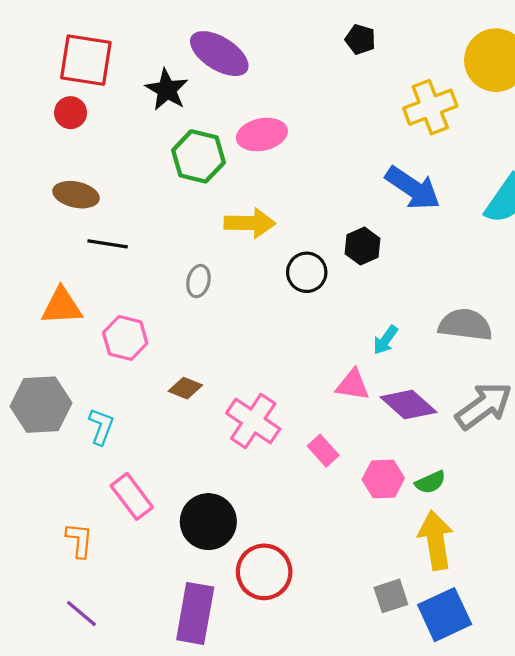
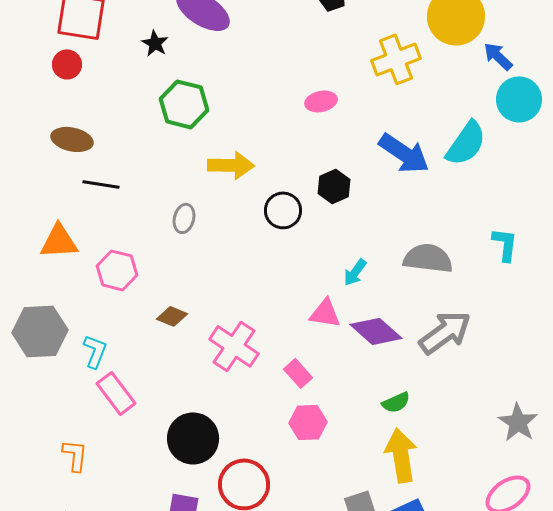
black star: (167, 90) -> (155, 43), size x0.7
pink ellipse: (262, 135) -> (321, 101), moved, size x0.7
blue arrow: (413, 188) -> (404, 153), moved
pink hexagon: (383, 479) -> (308, 422), moved
pink rectangle: (132, 496) -> (116, 393), moved

